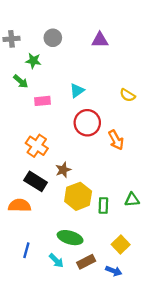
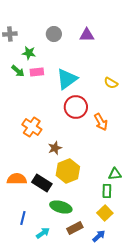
gray circle: (53, 38) -> (54, 34), moved
cyan triangle: (77, 91) -> (67, 79), size x1.6
pink rectangle: (42, 101) -> (37, 72), moved
black rectangle: (36, 181) -> (42, 183), moved
green rectangle: (103, 205) -> (107, 191), moved
cyan arrow: (56, 261) -> (43, 233), moved, turned -80
blue arrow: (114, 271) -> (99, 236), turned -64

